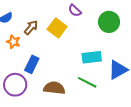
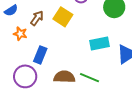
green line: (87, 82) -> (90, 78), moved

